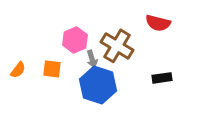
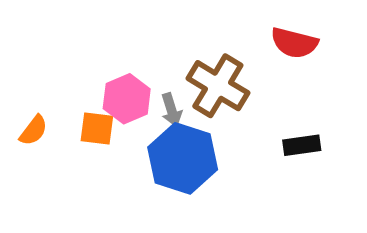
pink hexagon: (75, 40) -> (127, 99), moved

